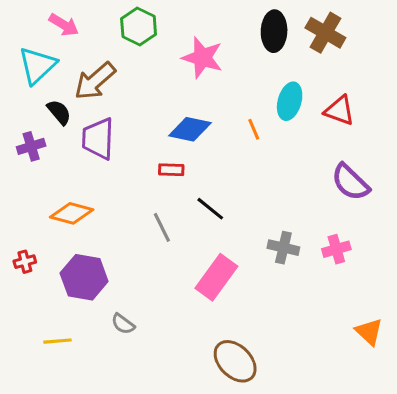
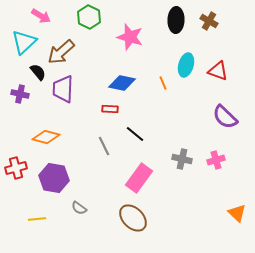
brown cross: (325, 33) -> (209, 21), size x0.7
purple cross: (31, 146) -> (20, 94), turned 30
red cross: (25, 262) -> (16, 168), size x1.5
brown ellipse: (235, 361) -> (133, 218), moved

